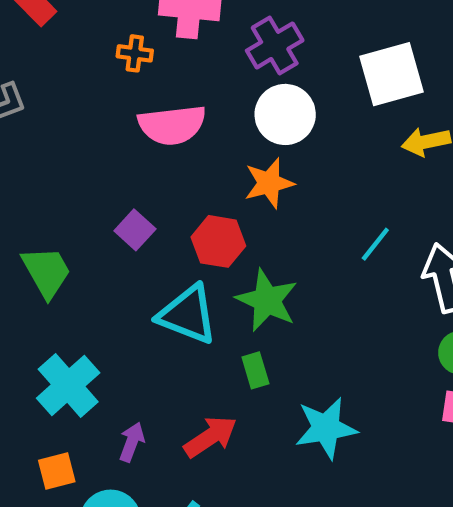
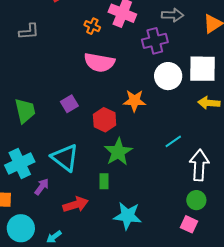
white circle: (285, 114) -> (168, 76), moved
cyan triangle: (187, 314) -> (65, 158), moved
purple arrow: (132, 442) -> (42, 187), moved

